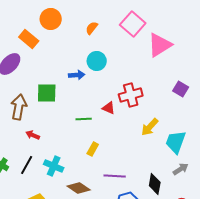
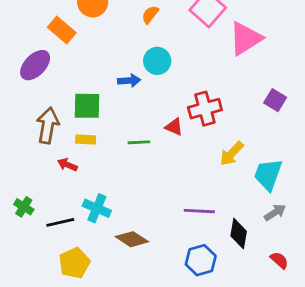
yellow rectangle: (93, 149) -> (86, 139), moved, turned 64
black line: (27, 165) -> (60, 222), moved, turned 48
purple line: (115, 176) -> (199, 211), moved

